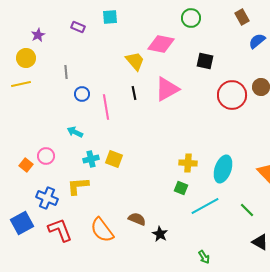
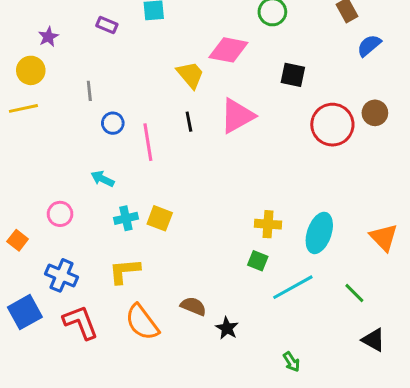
orange square: (26, 165) -> (18, 240), moved
yellow L-shape: (78, 186) -> (124, 271), moved

